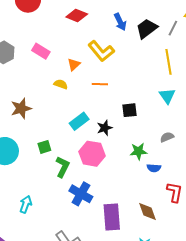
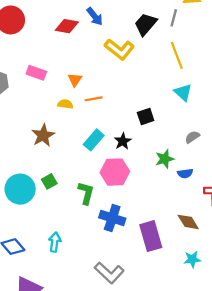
blue arrow: (120, 22) -> (95, 16), moved
yellow L-shape: (101, 51) -> (119, 49), moved
orange line: (100, 84) -> (94, 99), moved
brown star: (21, 108) -> (43, 135), moved
green square: (44, 147) -> (49, 181), moved

